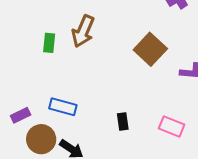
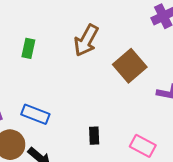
brown arrow: (83, 31) -> (86, 40), moved

